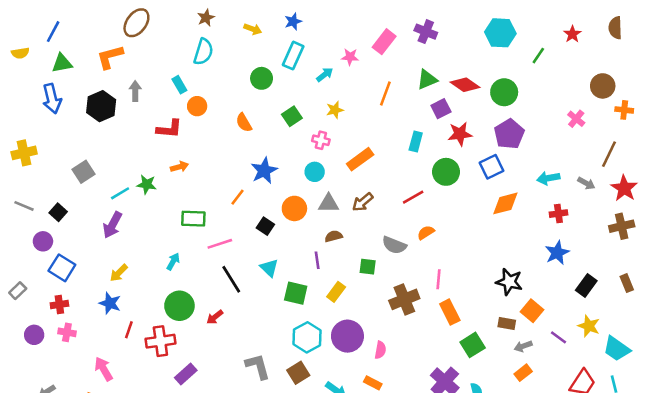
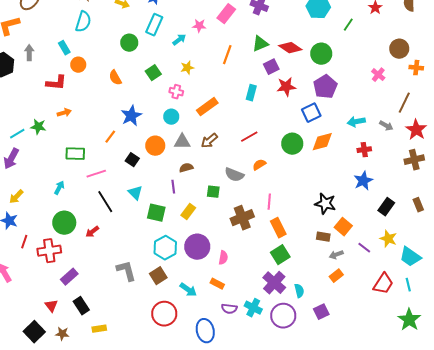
green circle: (446, 172) -> (292, 144), moved
green square: (473, 345) -> (280, 255), moved

